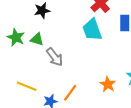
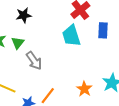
green triangle: (37, 39) -> (18, 43), turned 48

